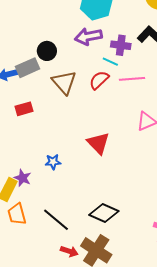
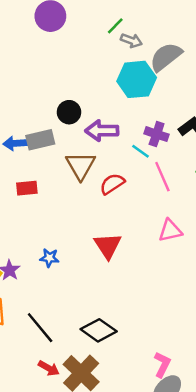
purple arrow: (88, 36) -> (102, 131), moved
black circle: (47, 51) -> (69, 112), moved
pink line: (132, 79) -> (162, 177), turned 60
red semicircle: (99, 80) -> (112, 184), moved

